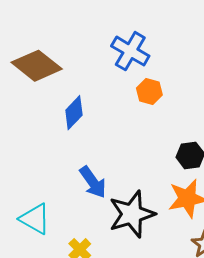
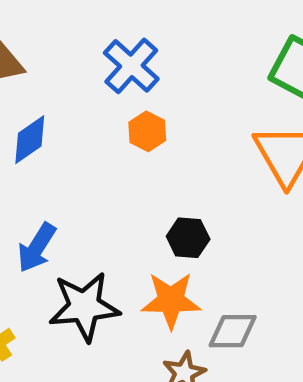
blue arrow: (93, 182) -> (37, 248), turned 56

